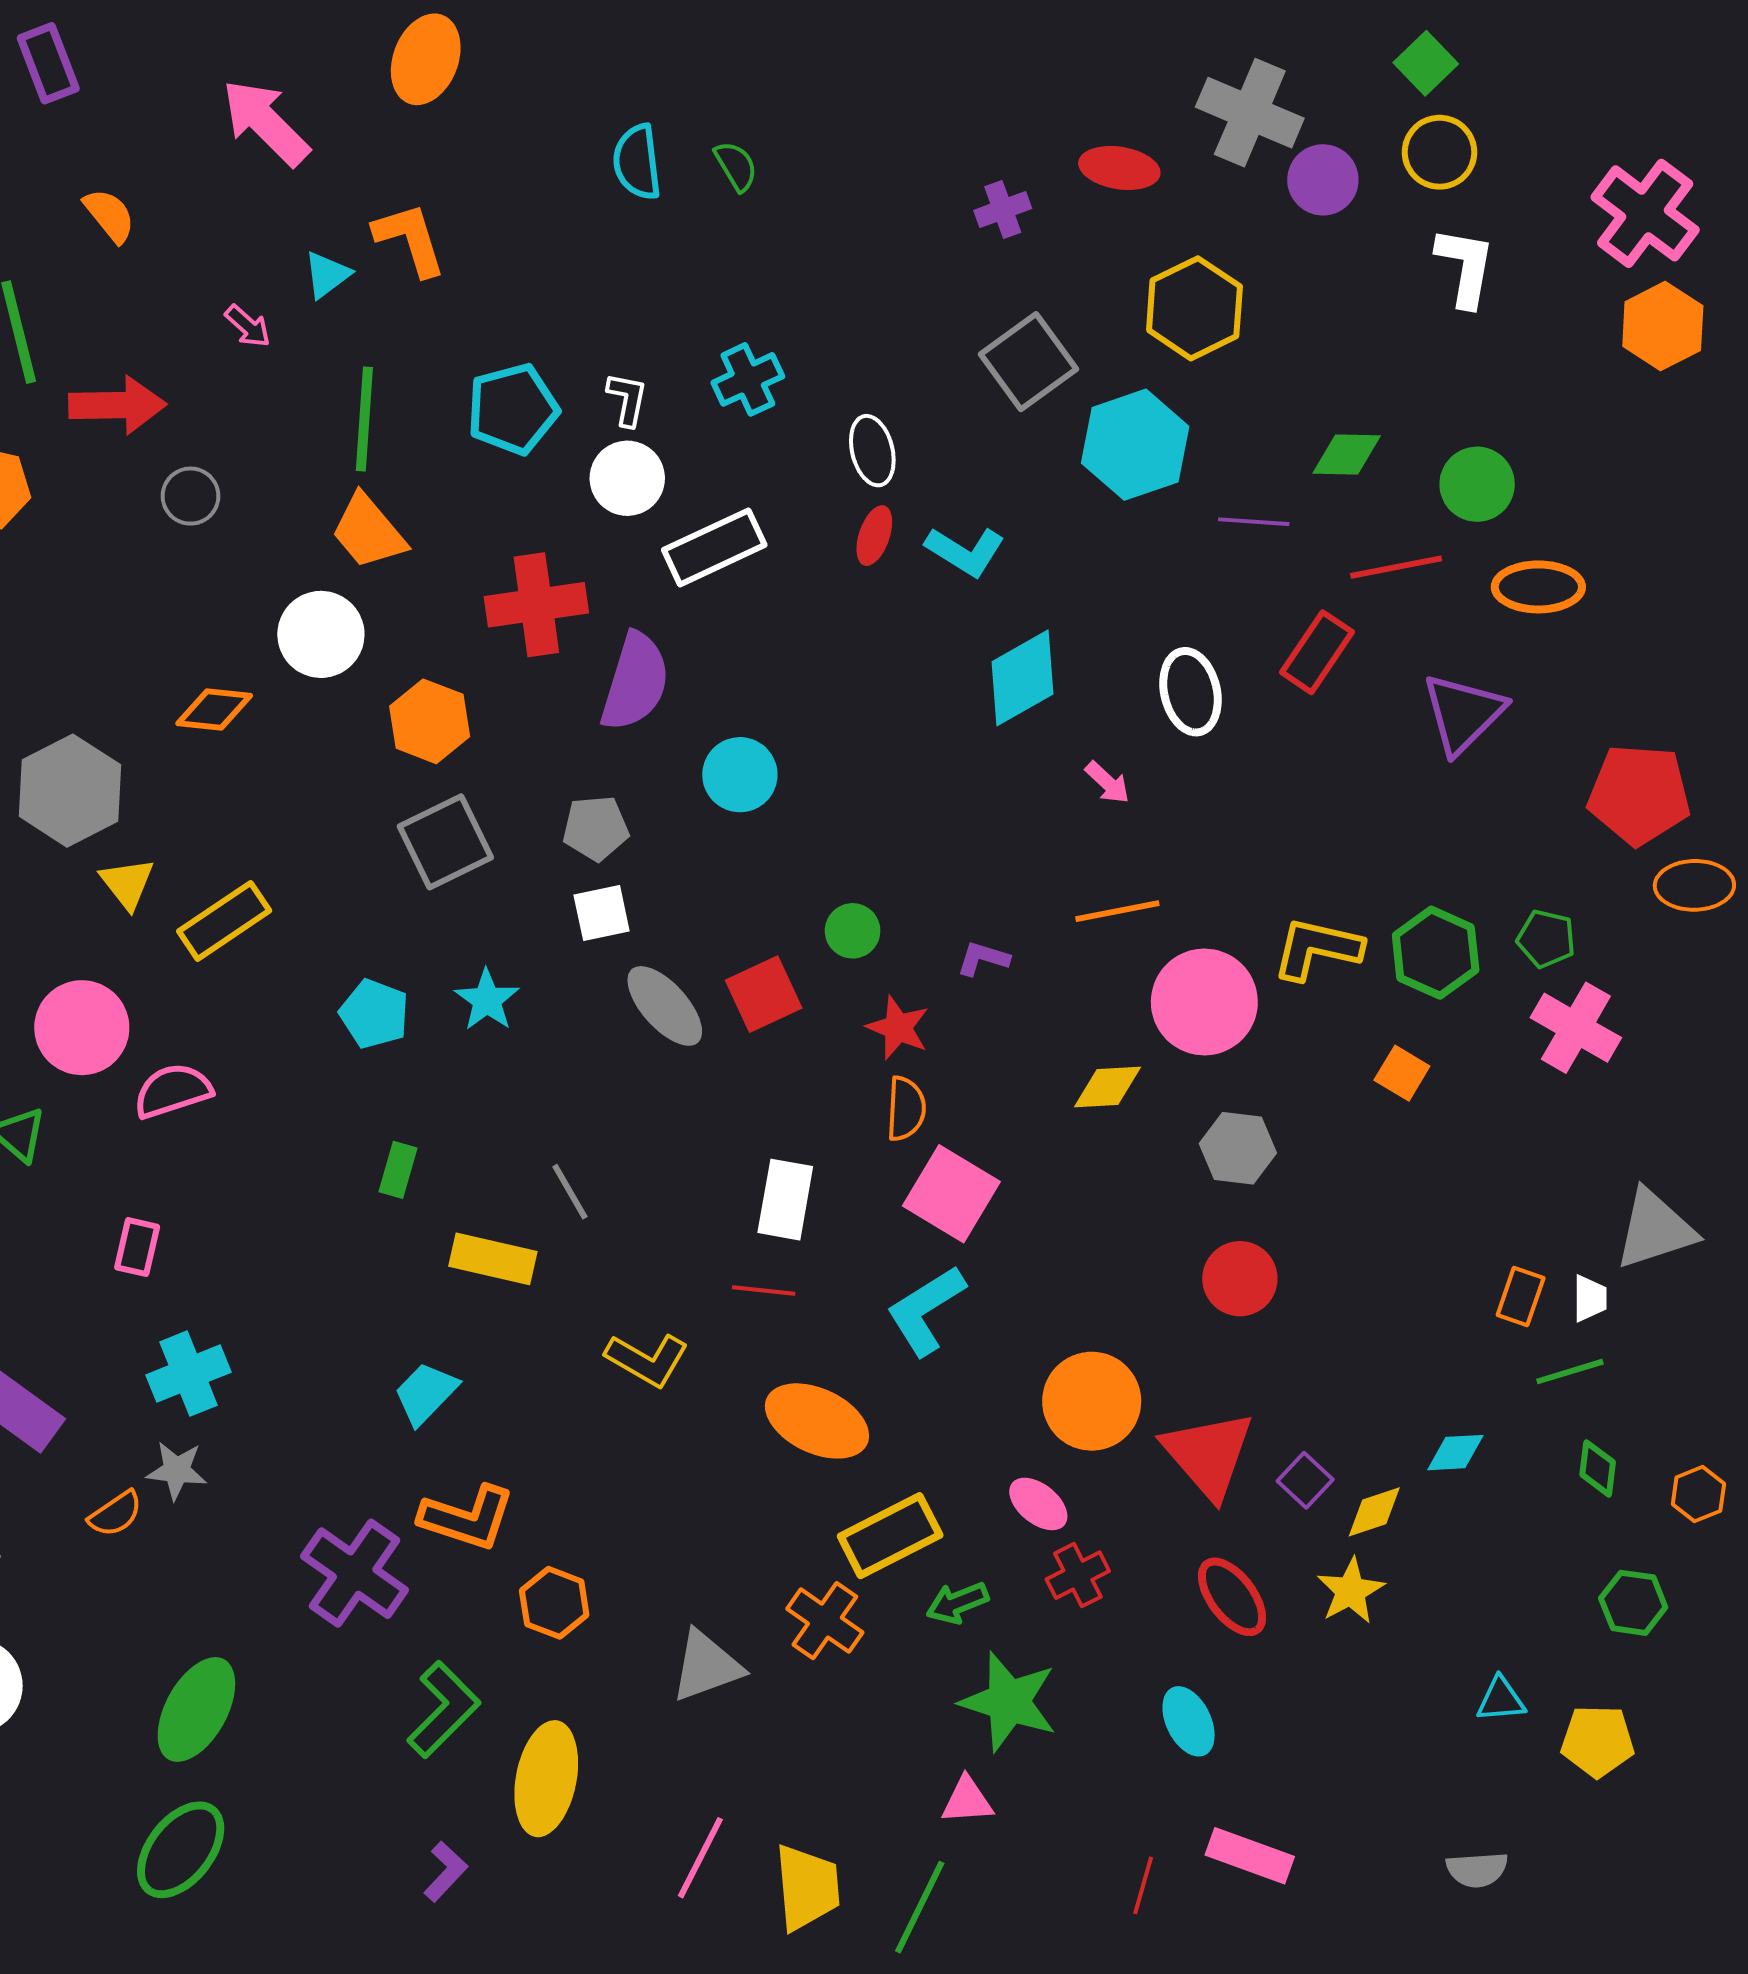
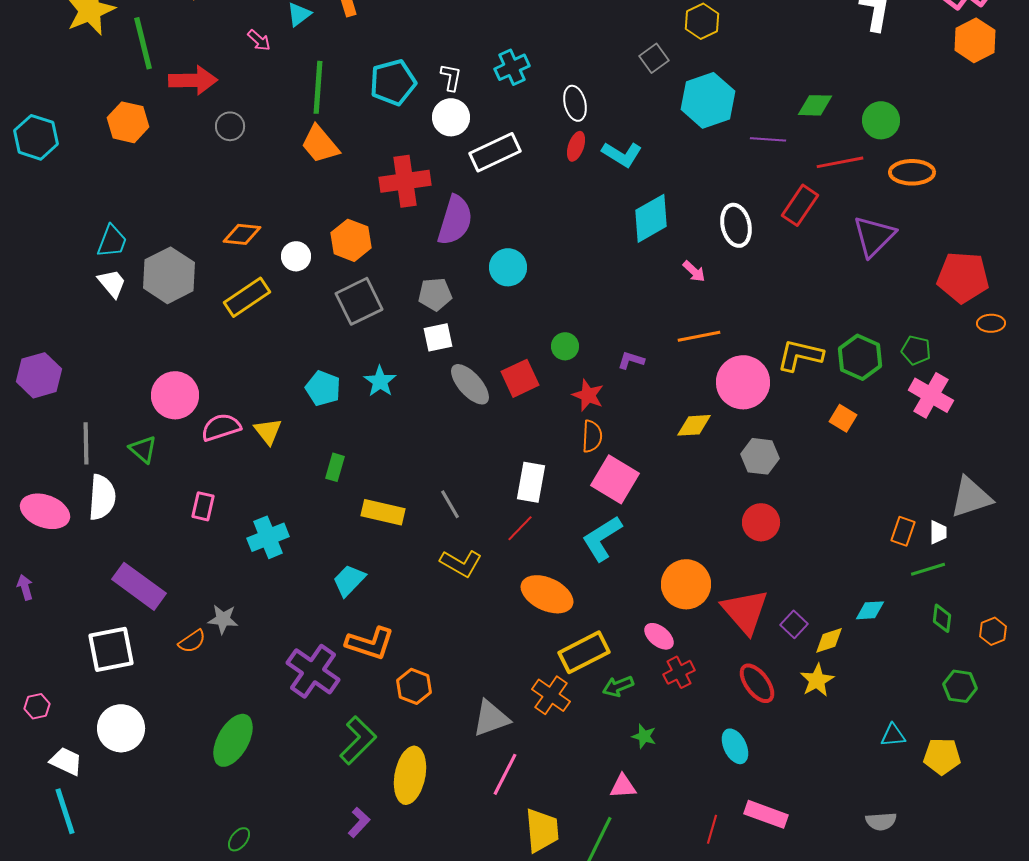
yellow hexagon: (1194, 308) -> (702, 21), moved, size x0.7
gray square: (1028, 362) -> (654, 58), size x0.6
white circle: (321, 634) -> (296, 256), moved, size x0.7
yellow triangle: (127, 883) -> (268, 431), moved
orange ellipse: (1694, 885) -> (991, 323), size x0.7
yellow rectangle: (224, 921) -> (247, 297), moved
gray line: (570, 1192) -> (450, 504), moved
red line: (764, 1291) -> (520, 528), turned -52
cyan cross: (189, 1374) -> (268, 537), moved
green star: (1009, 1702) -> (644, 736), size x0.5
green ellipse: (181, 1850) -> (239, 839), moved, size x0.5
pink line: (700, 1858) -> (505, 774), moved

